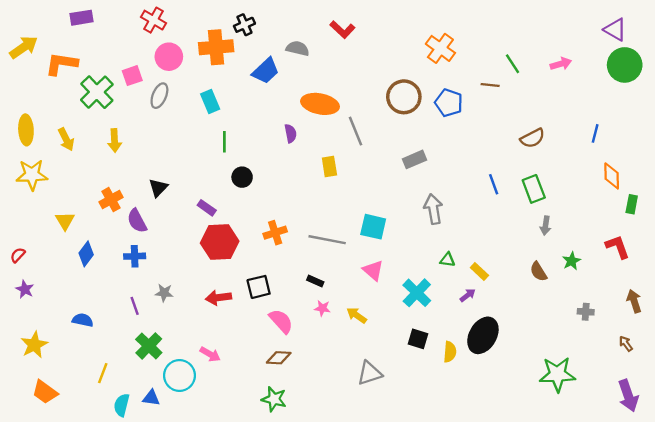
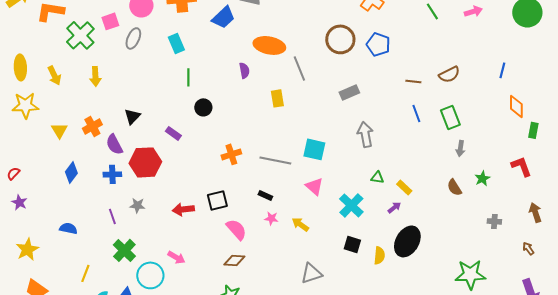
brown line: (490, 85) -> (413, 81), moved
yellow triangle: (65, 221) -> (59, 130), moved
red hexagon: (220, 242) -> (145, 162), moved

